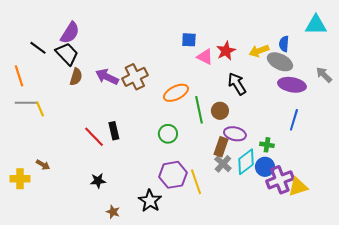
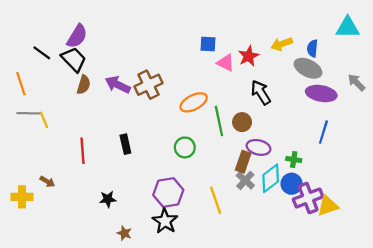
yellow arrow: (259, 51) -> (282, 44), moved
red line: (94, 137) -> (83, 151), moved, turned 40
purple hexagon: (173, 175) -> (168, 193), moved

